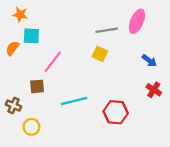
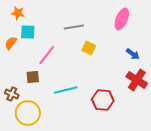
gray line: (107, 30) -> (74, 27), moved
red cross: (154, 90) -> (137, 80), size x1.5
yellow circle: (31, 127) -> (28, 113), size x1.6

